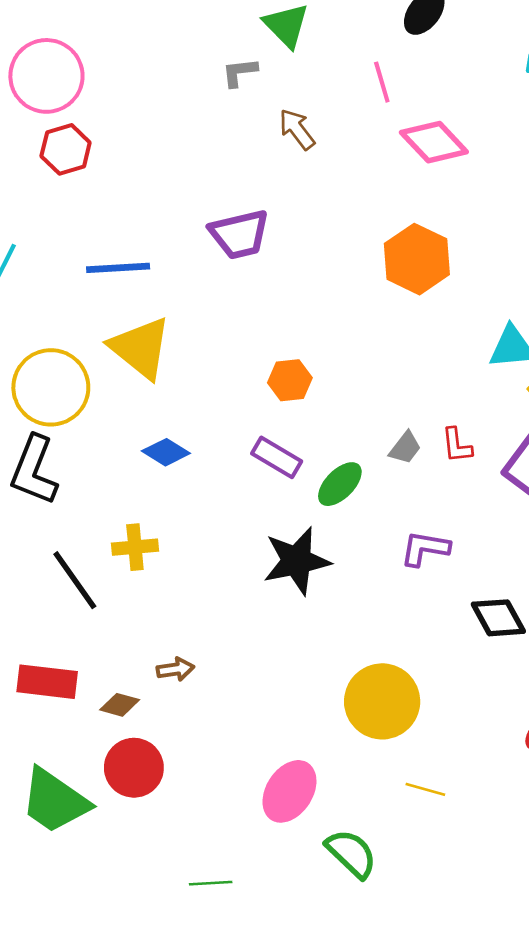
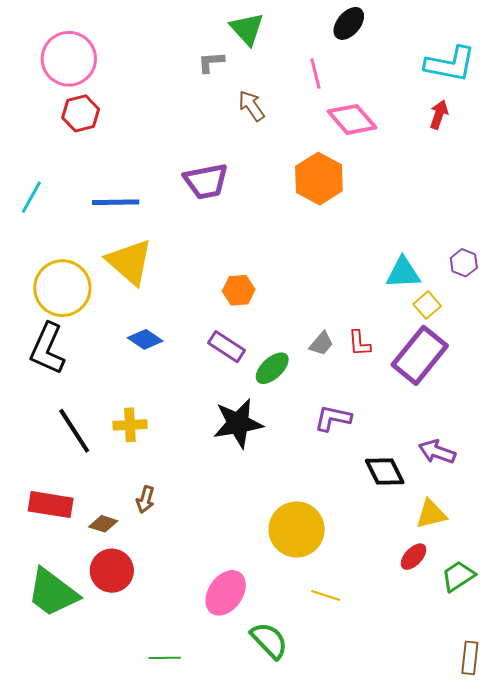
orange hexagon: (417, 259) -> (319, 179), moved
yellow cross: (135, 547) -> (130, 425), moved
brown arrow: (175, 669) -> (145, 499), turned 112

